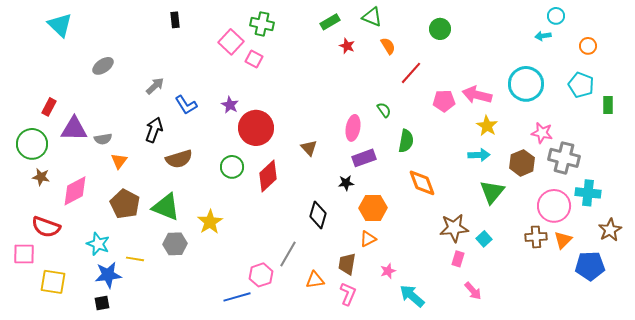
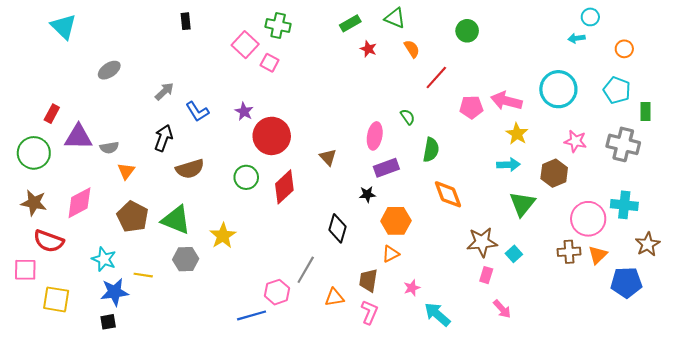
gray cross: (564, 158) -> (623, 144), moved
brown star: (41, 177) -> (34, 203), moved, size x1.4

